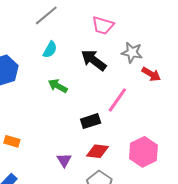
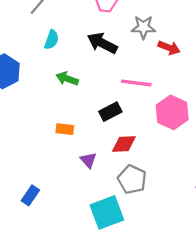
pink line: (117, 100) -> (136, 83), turned 72
orange rectangle: (12, 141) -> (65, 129), moved
pink hexagon: (143, 152) -> (172, 112), moved

